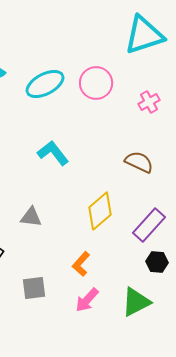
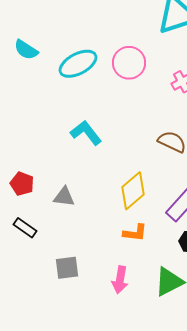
orange L-shape: (81, 264) -> (135, 233), moved, turned -125
pink arrow: (87, 300) -> (120, 280), turned -32

